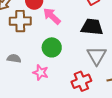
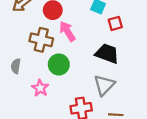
brown cross: (20, 21) -> (41, 40), moved
gray semicircle: (14, 59) -> (16, 66), turned -104

